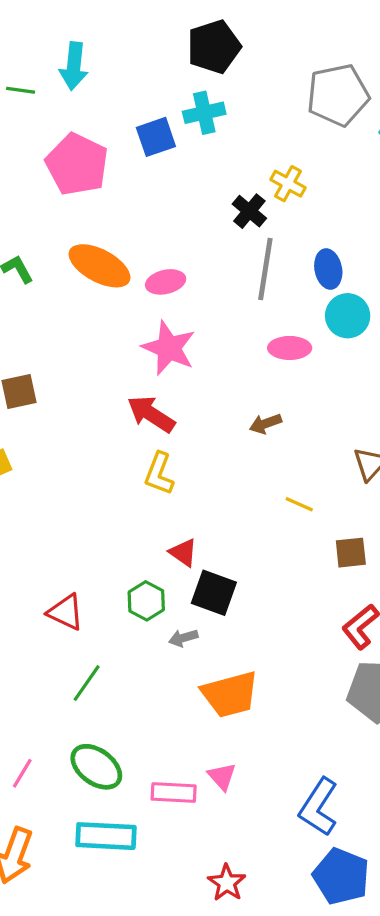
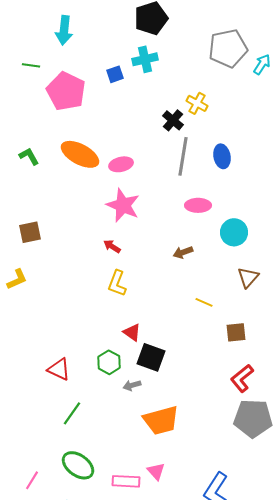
green line: (21, 90) -> (31, 65), moved
blue square: (156, 137) -> (115, 74), size x0.7
cyan circle: (348, 316) -> (234, 232), moved
red arrow: (151, 414) -> (112, 246), size x0.6
pink line: (22, 773) -> (32, 480), moved

